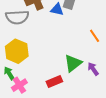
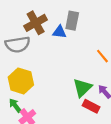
red rectangle: (54, 82) -> (91, 106), moved, turned 56

